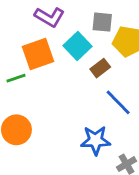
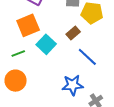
cyan square: (77, 46) -> (46, 44), moved
green line: (16, 78) -> (18, 53), moved

